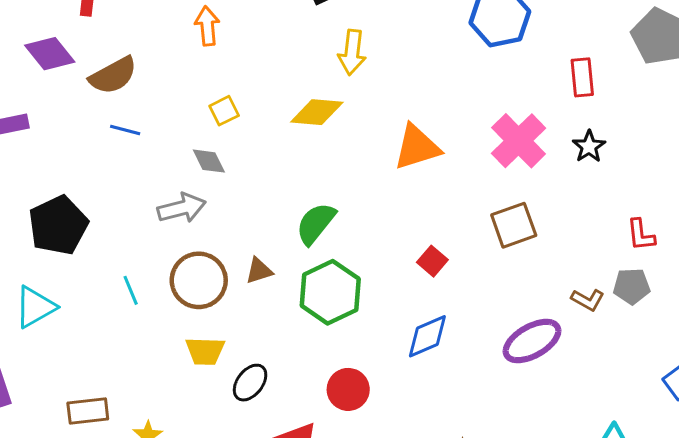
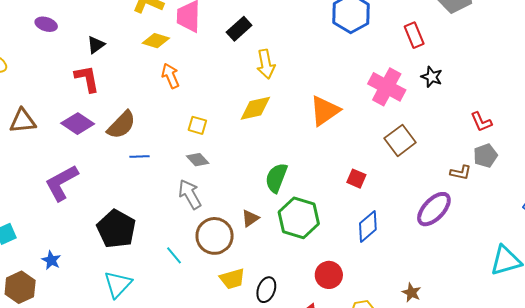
yellow square: (224, 111) -> (197, 125), turned -30
gray arrow: (182, 208) -> (190, 194), turned -88

